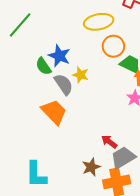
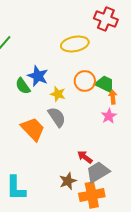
orange circle: (113, 46) -> (85, 81), moved
gray semicircle: (64, 84) -> (57, 117), moved

